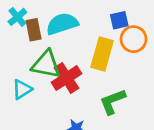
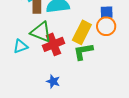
blue square: (119, 20) -> (107, 12), moved
green L-shape: (113, 102) -> (83, 51), moved

